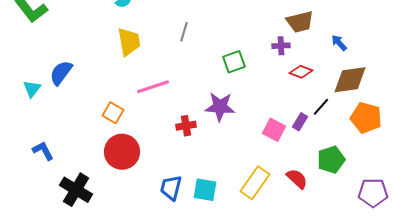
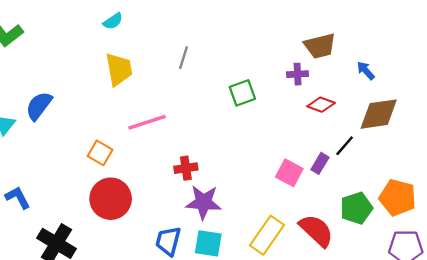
purple star: (220, 107) -> (203, 202), moved
orange pentagon: (366, 118) -> (398, 198), moved
red semicircle: (297, 179) -> (316, 230), size x1.4

